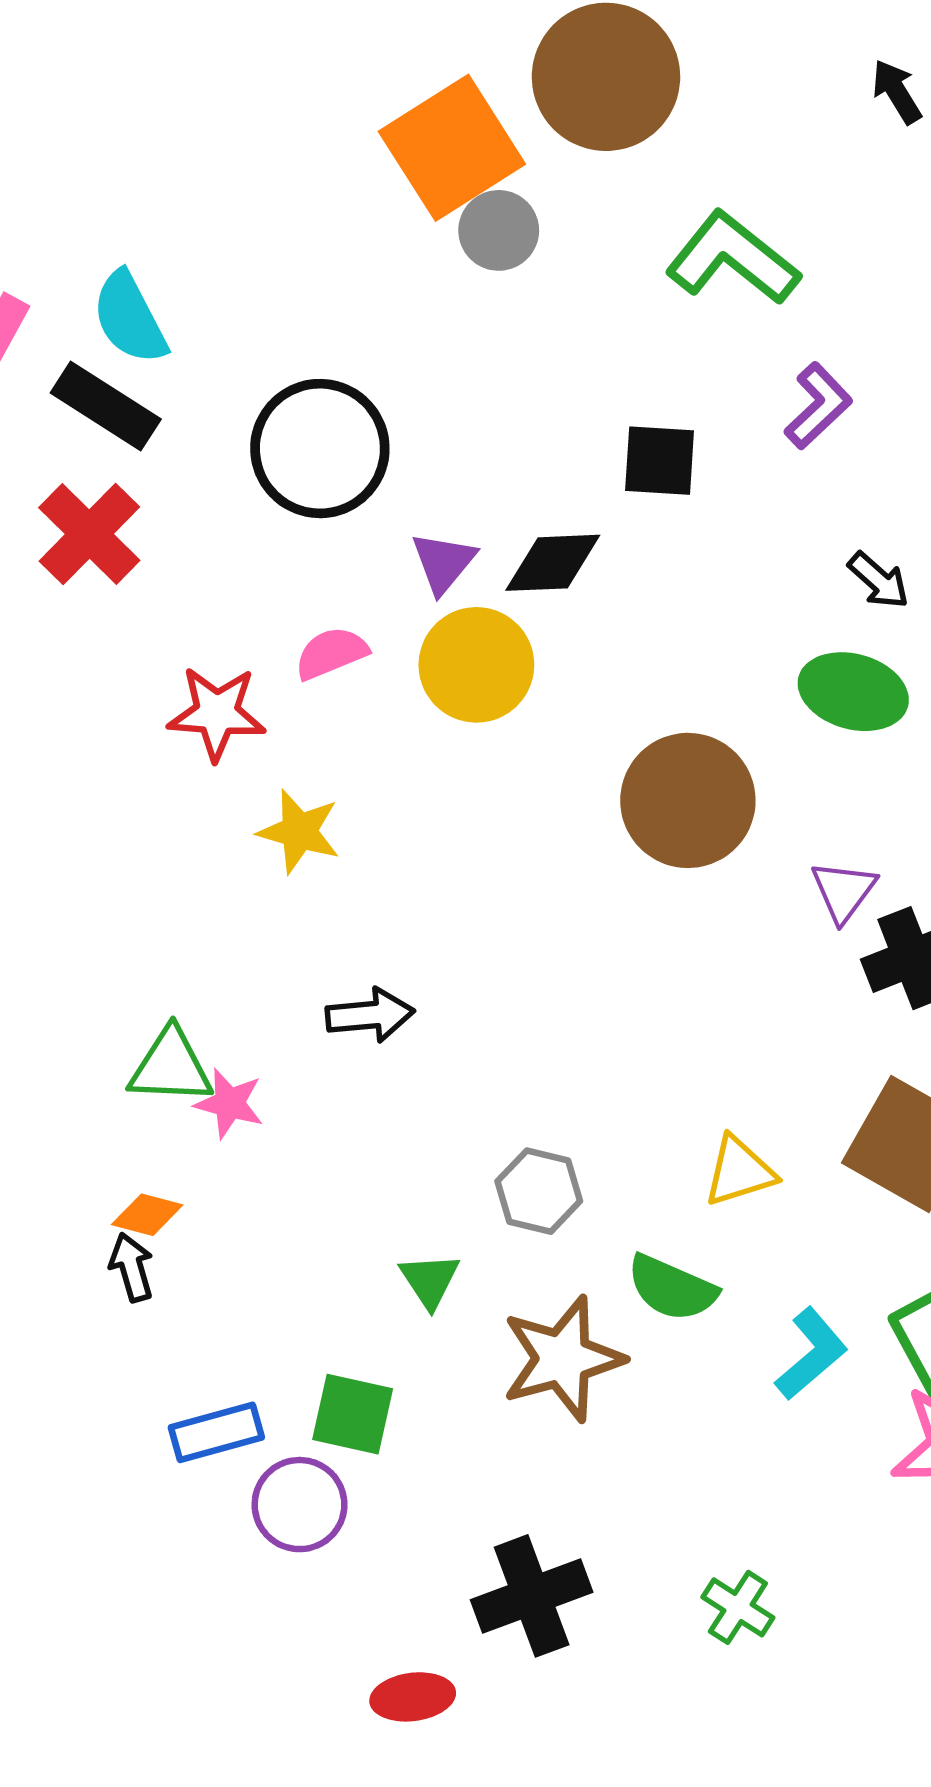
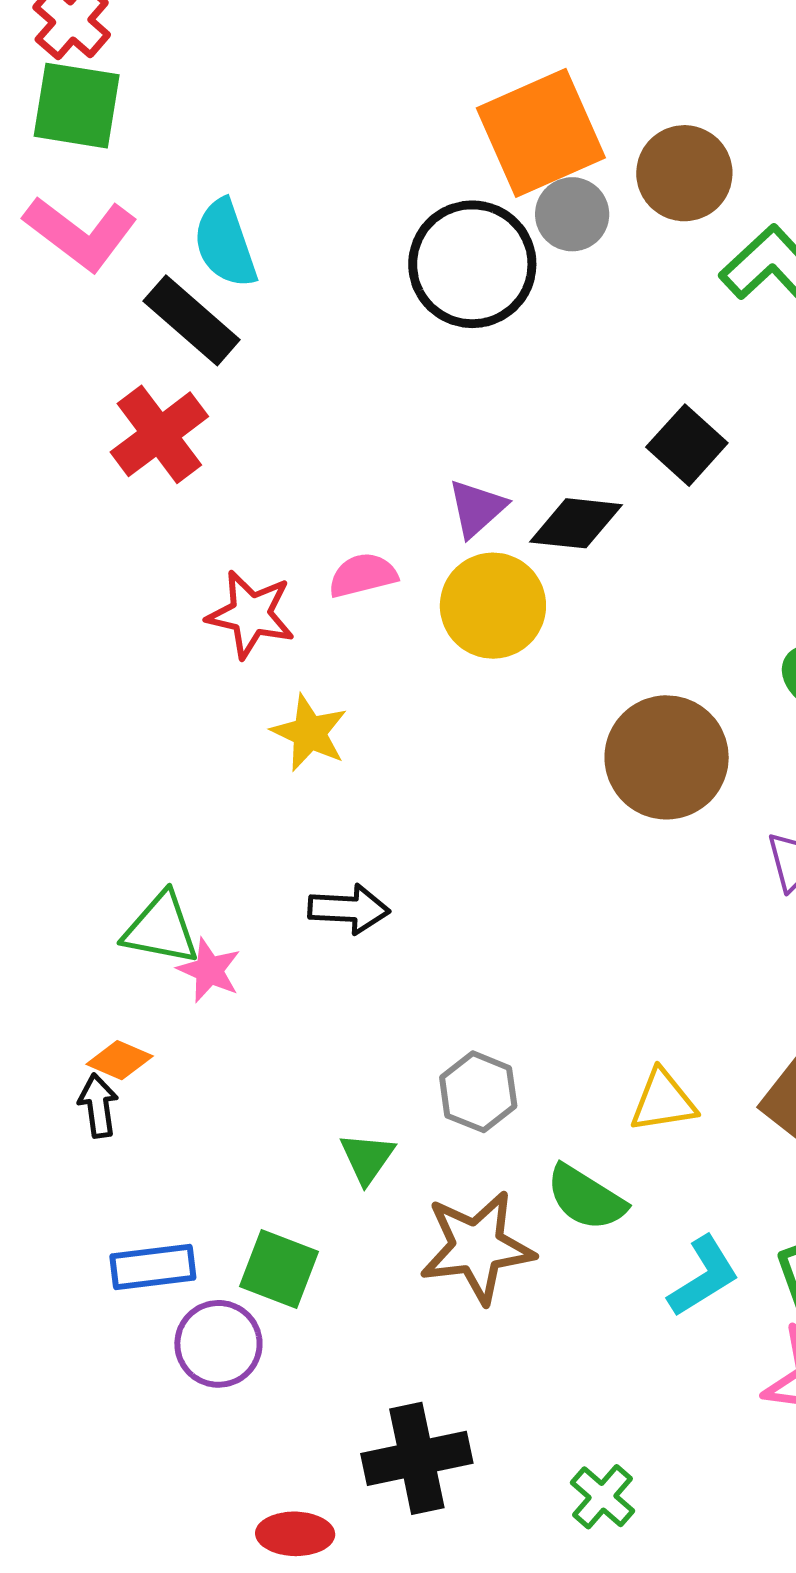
brown circle: (606, 77) -> (684, 173), moved, size x0.7
black circle: (320, 449) -> (472, 264), moved
black square: (660, 461) -> (687, 445), turned 30

